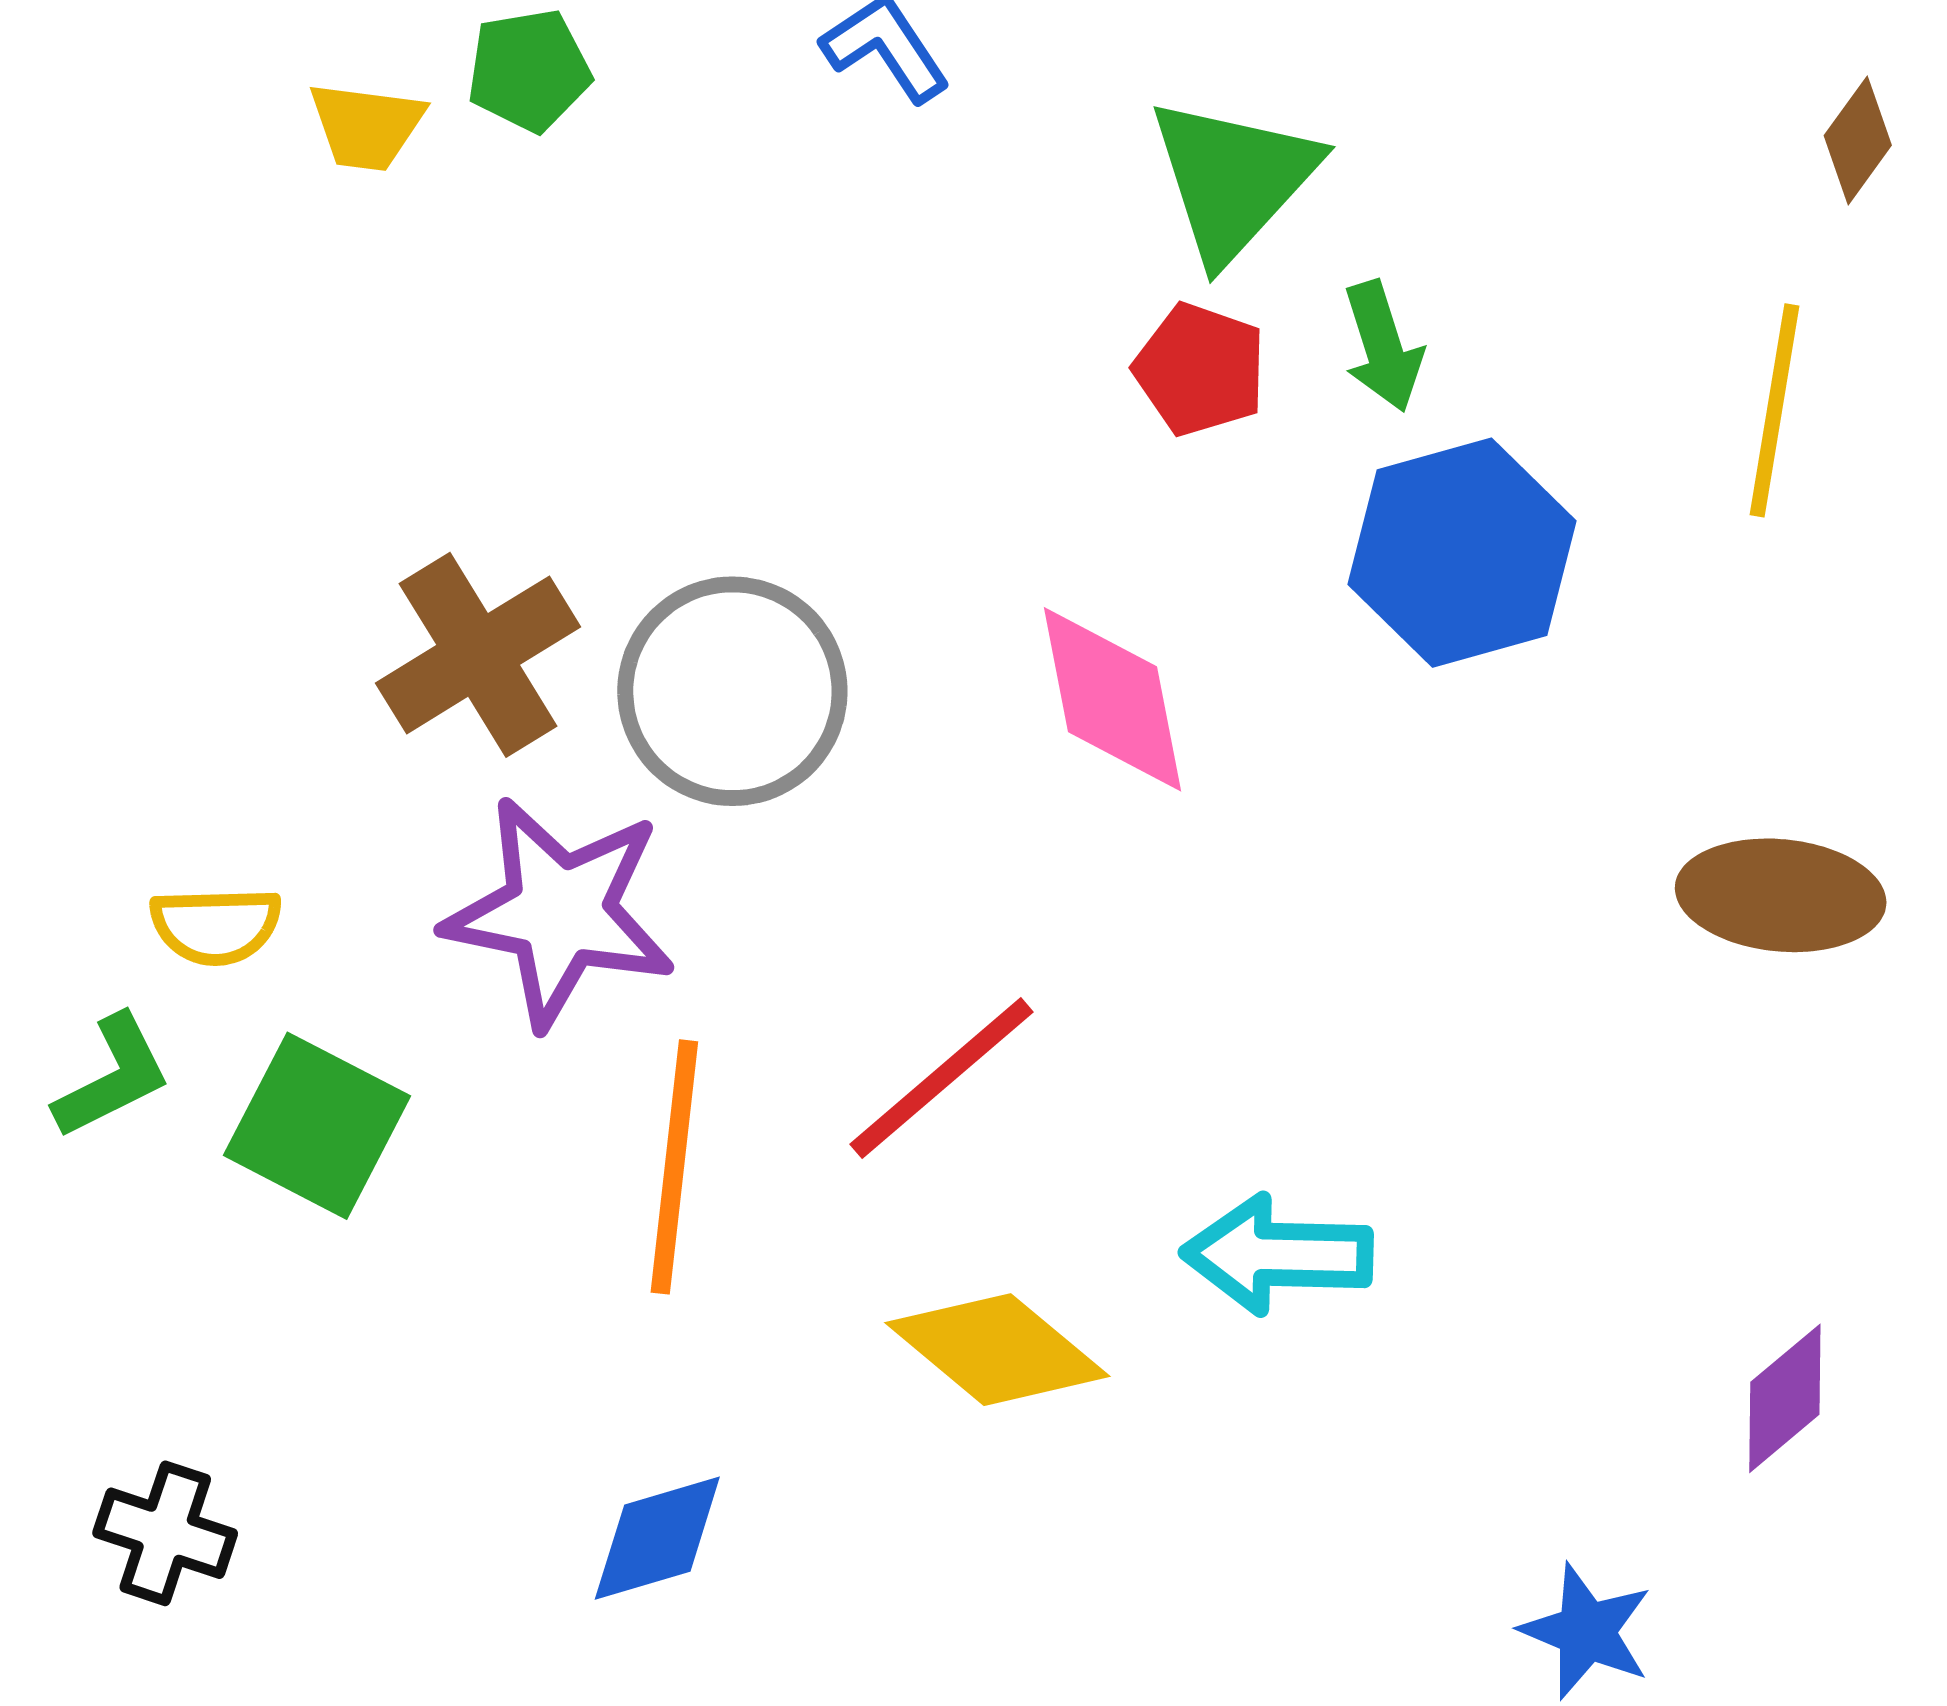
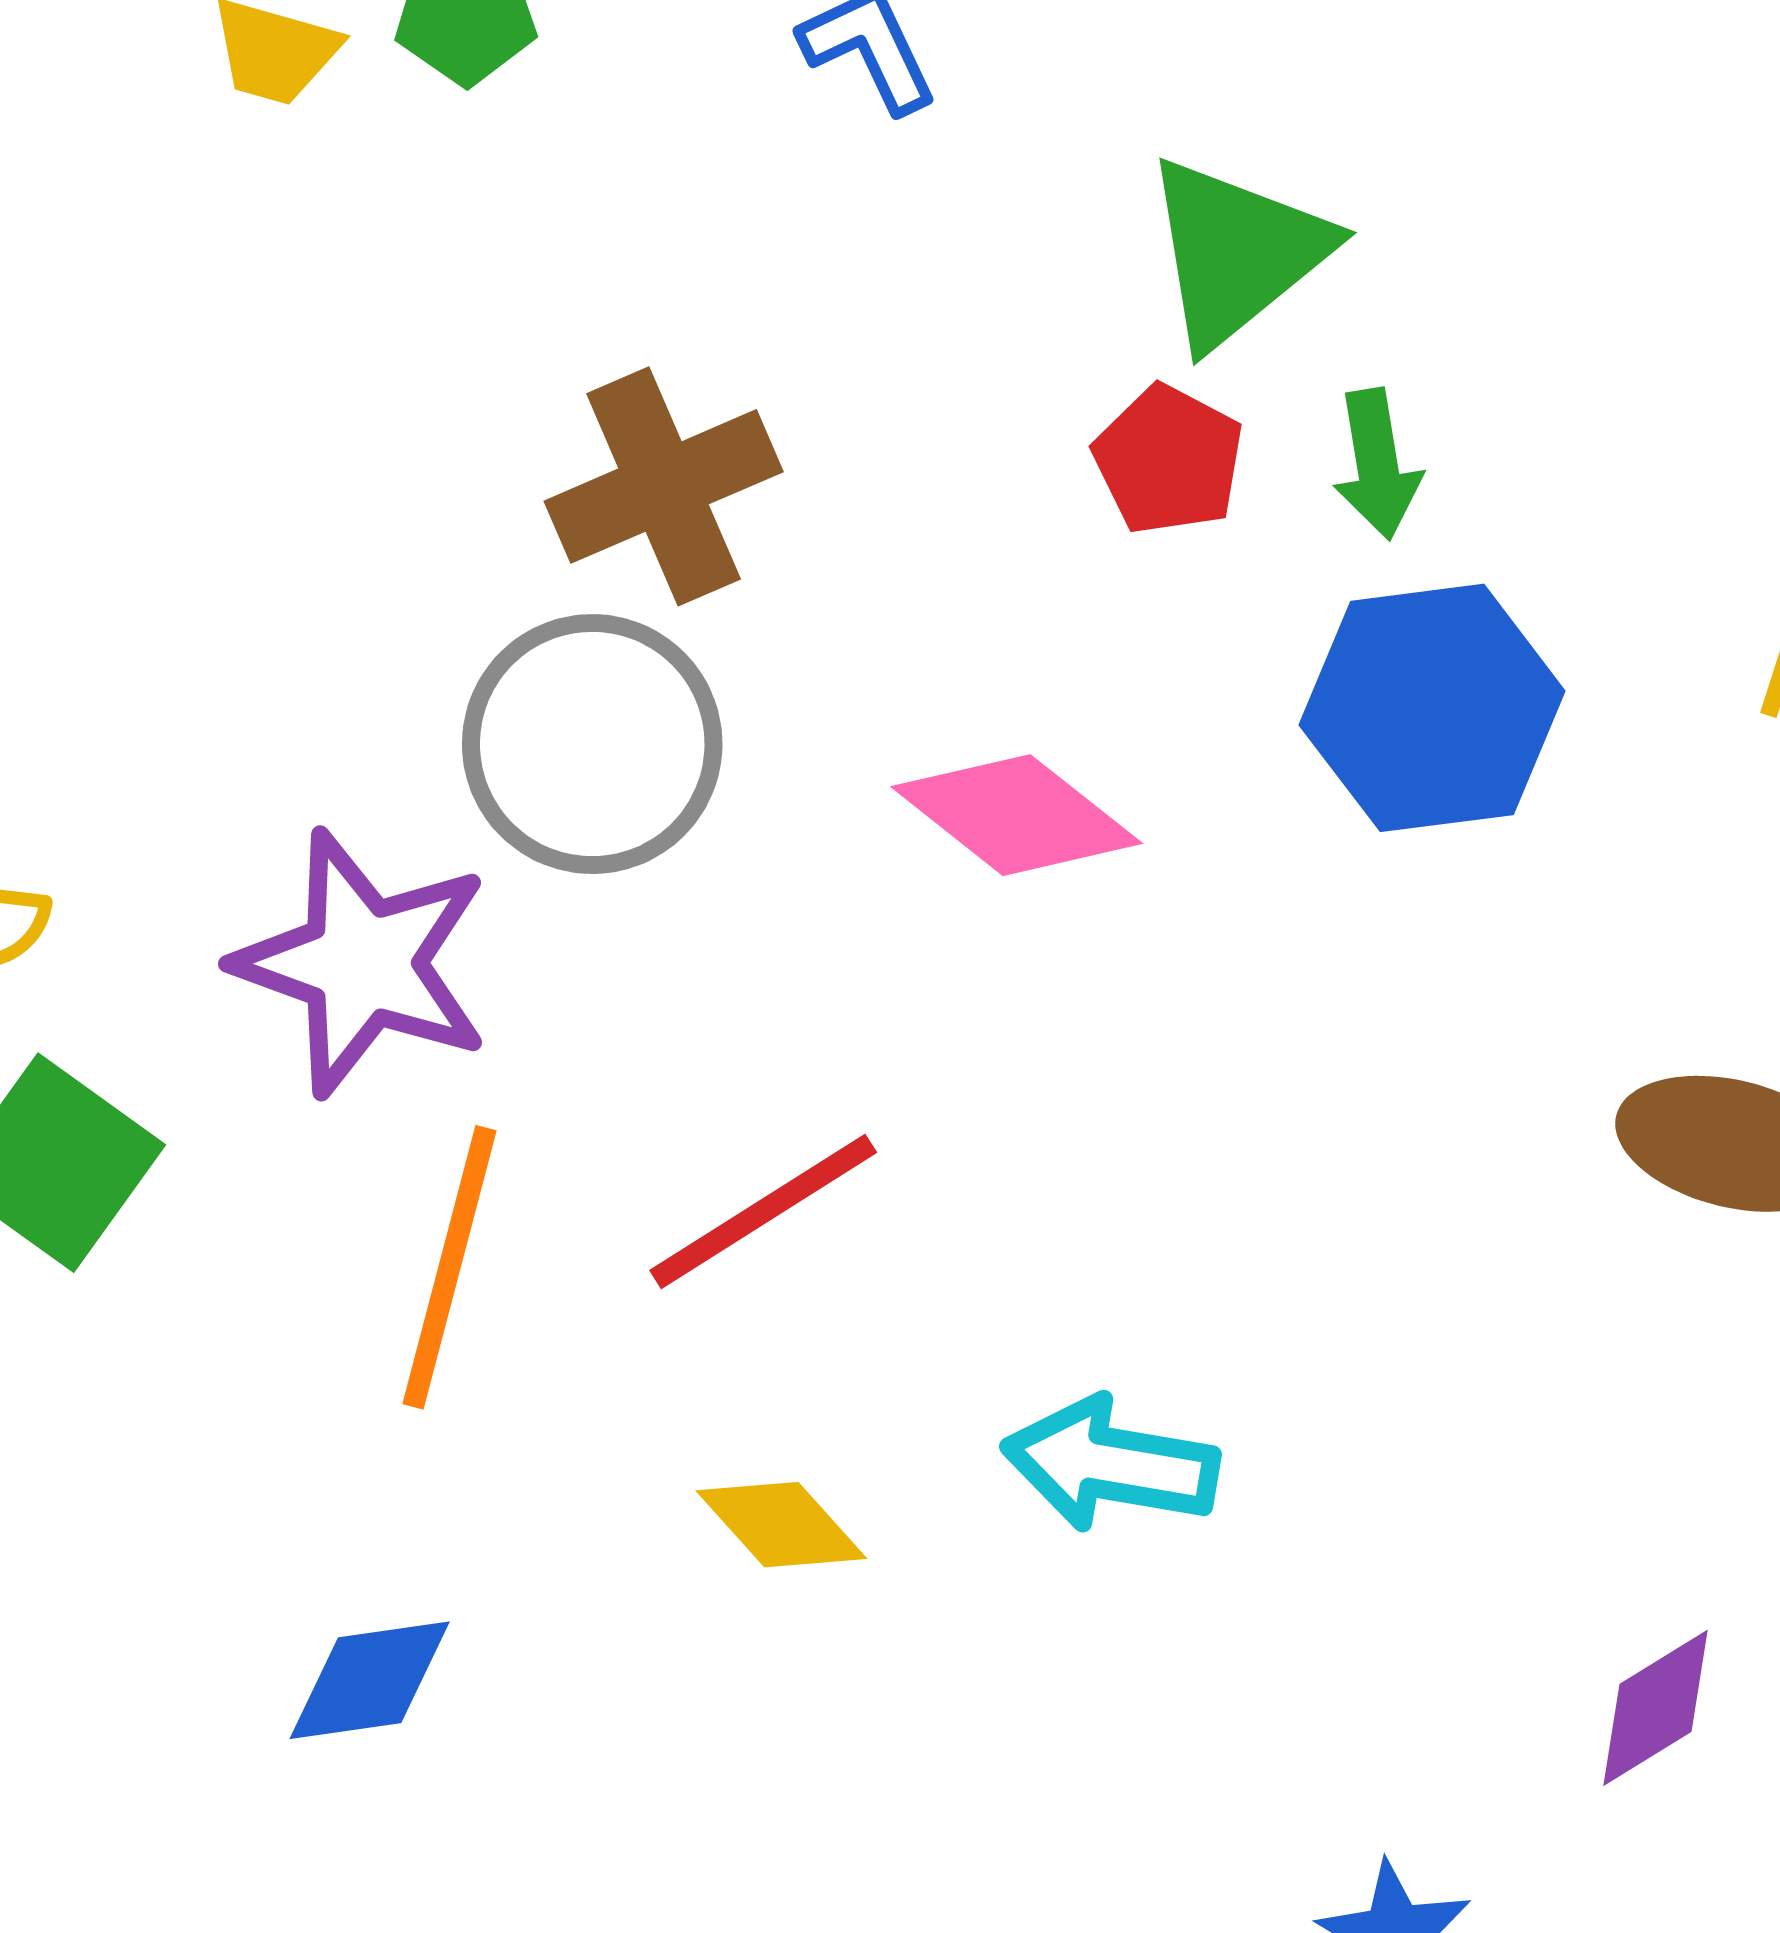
brown cross: (478, 655) -> (664, 486), moved
pink diamond: (1113, 699) -> (1017, 815), turned -49
yellow diamond: (997, 1350) -> (781, 1525), size x0.7

